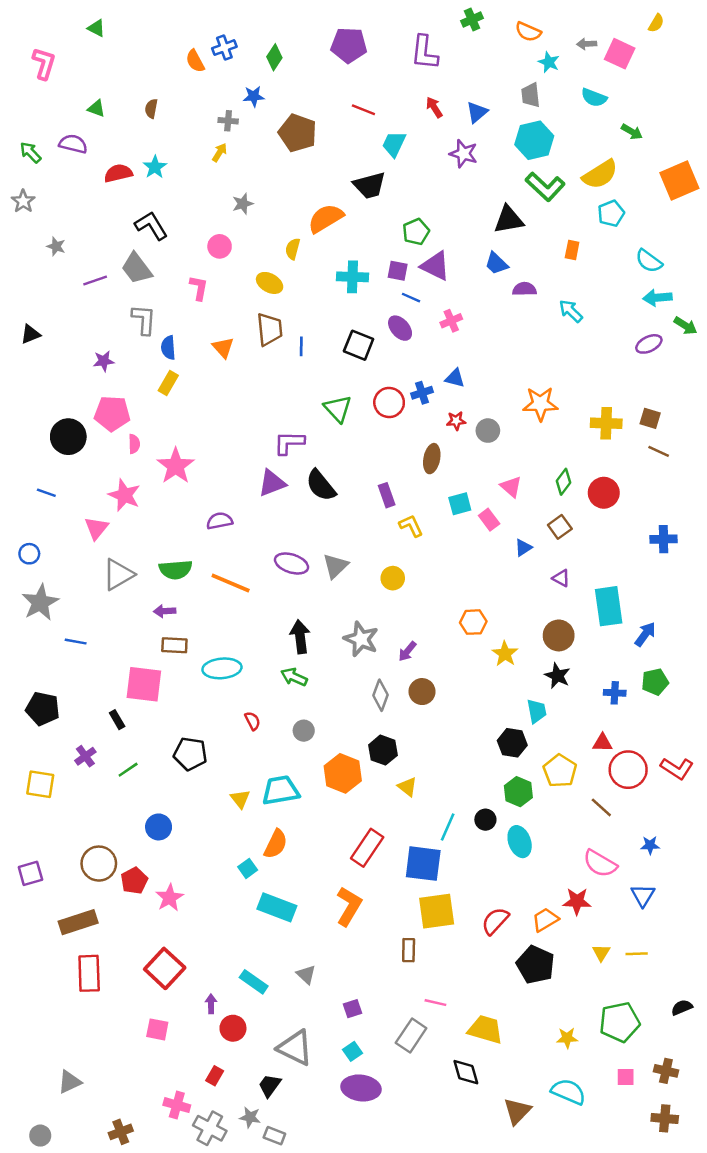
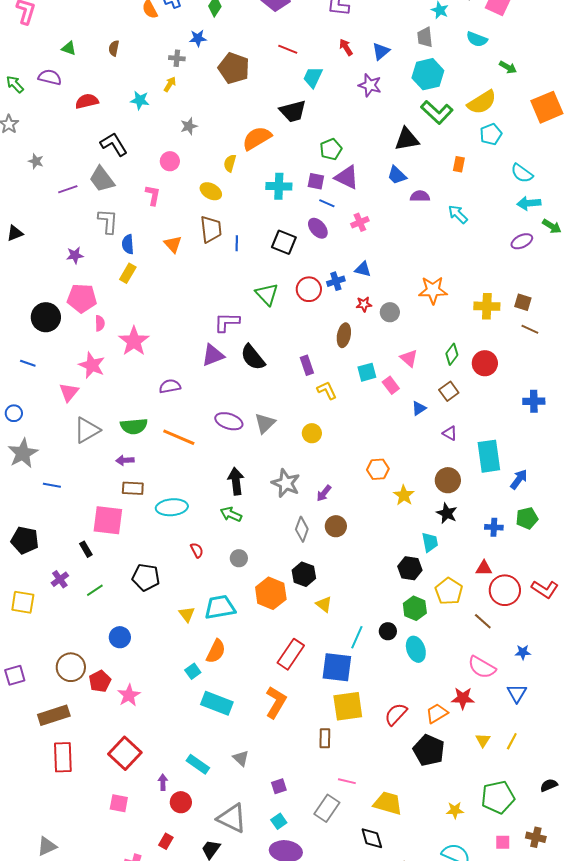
cyan star: (155, 167) -> (140, 100), moved, turned -30
yellow line: (637, 954) -> (512, 741), turned -60

